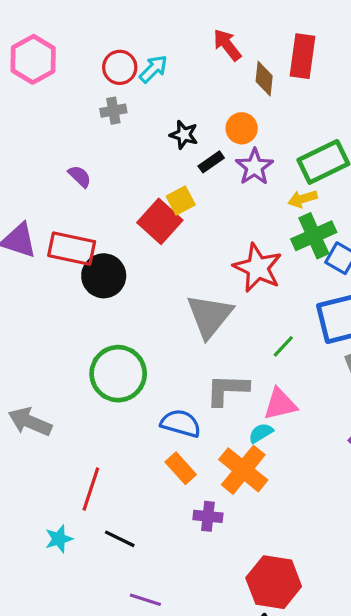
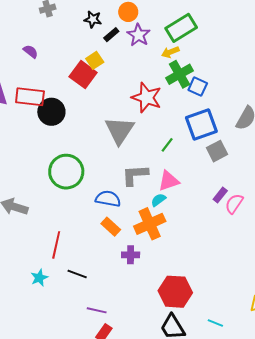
orange cross: (243, 470) -> (150, 224), turned 32

